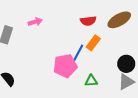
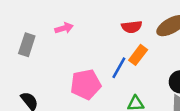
pink pentagon: (65, 66) -> (86, 84), moved

